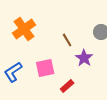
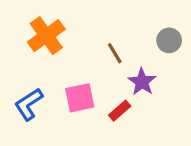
red rectangle: (67, 86) -> (120, 111), moved

